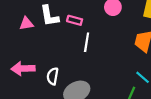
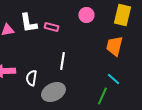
white line: (87, 42) -> (62, 61), moved

